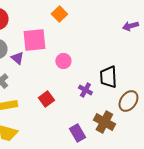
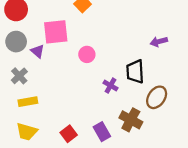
purple arrow: (130, 26) -> (159, 42), moved
red square: (46, 99) -> (69, 134), moved

